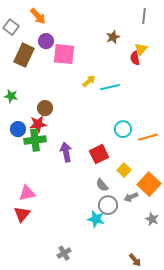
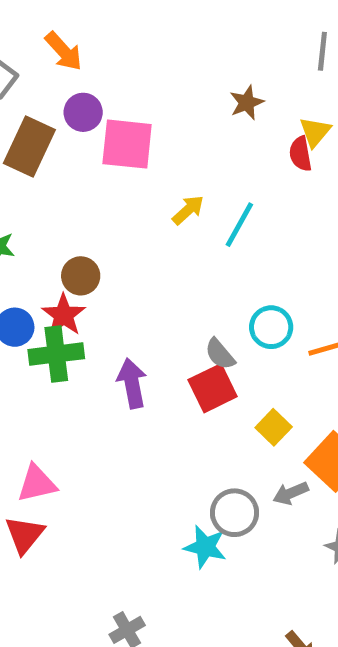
cyan line: (110, 87) -> (239, 225), turned -48
red star: (38, 124) -> (64, 315), turned -30
gray semicircle: (102, 185) -> (220, 354), moved

